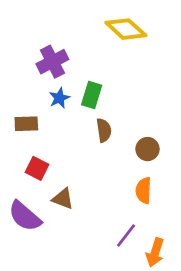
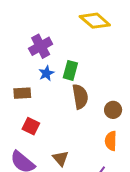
brown semicircle: (104, 130) -> (80, 97), size x1.4
brown triangle: (63, 199) -> (61, 158), moved, turned 30

